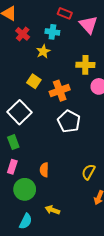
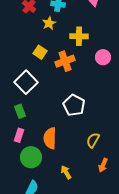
yellow cross: (85, 65) -> (79, 36), moved
white pentagon: (69, 121) -> (74, 105), moved
orange semicircle: (44, 170) -> (50, 138), size x1.5
yellow arrow: (52, 210) -> (66, 172), moved, turned 40

